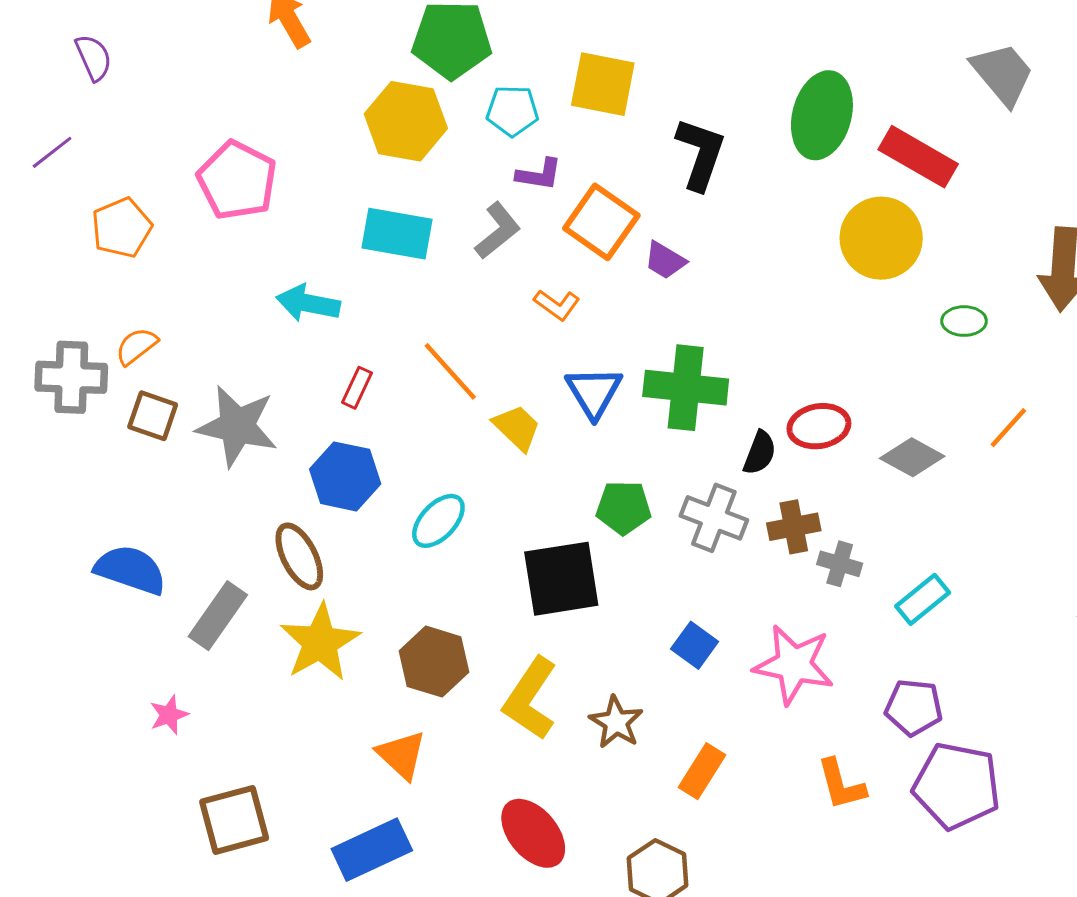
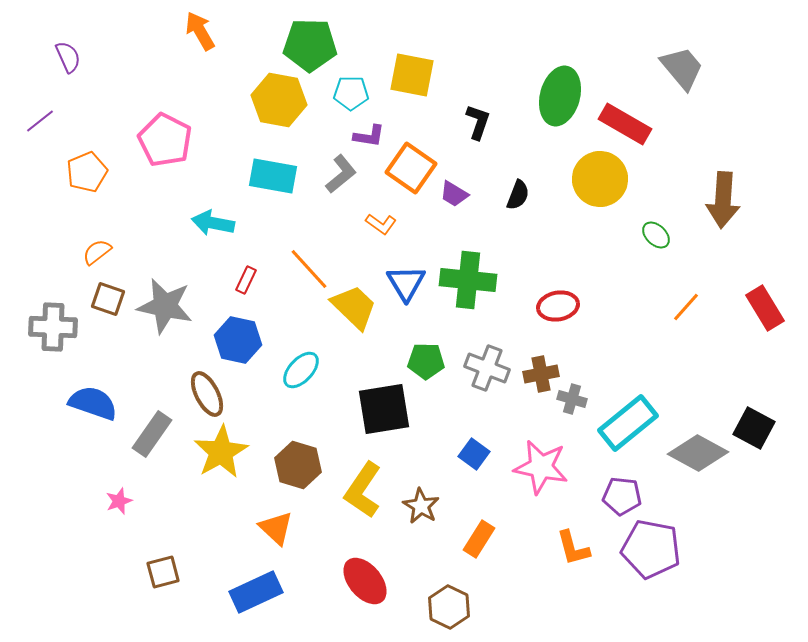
black L-shape: (700, 154) -> (478, 122), size x0.7
green ellipse: (964, 321) -> (656, 235), turned 44
gray cross: (71, 377) -> (53, 327), moved
yellow trapezoid: (517, 428) -> (354, 307), size x1.4
black semicircle: (760, 453) -> (518, 195), moved
gray diamond: (912, 457) -> (698, 453), moved, size x1.4
cyan rectangle: (923, 599) -> (628, 423), size x1.6
brown square: (234, 820) -> (163, 572), size x0.7

